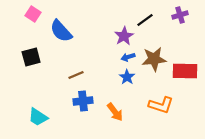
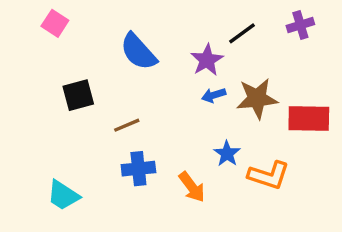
blue semicircle: (61, 31) -> (138, 52), moved
black square: (31, 57) -> (78, 95), moved
blue star: (127, 77) -> (227, 154), moved

